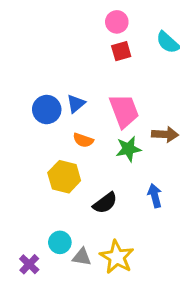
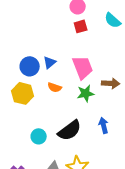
yellow hexagon: (64, 177) -> (23, 93), moved
black semicircle: (105, 203) -> (70, 130), size x1.4
cyan circle: (60, 242) -> (39, 136), moved

